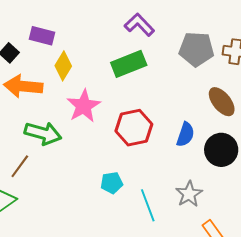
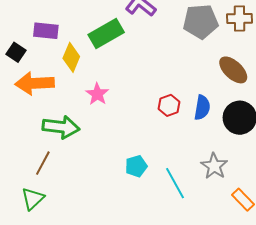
green rectangle: (129, 64) -> (106, 34), moved
pink star: (84, 106) -> (97, 94), size x0.7
red hexagon: (134, 128) -> (169, 105), moved, size x0.6

